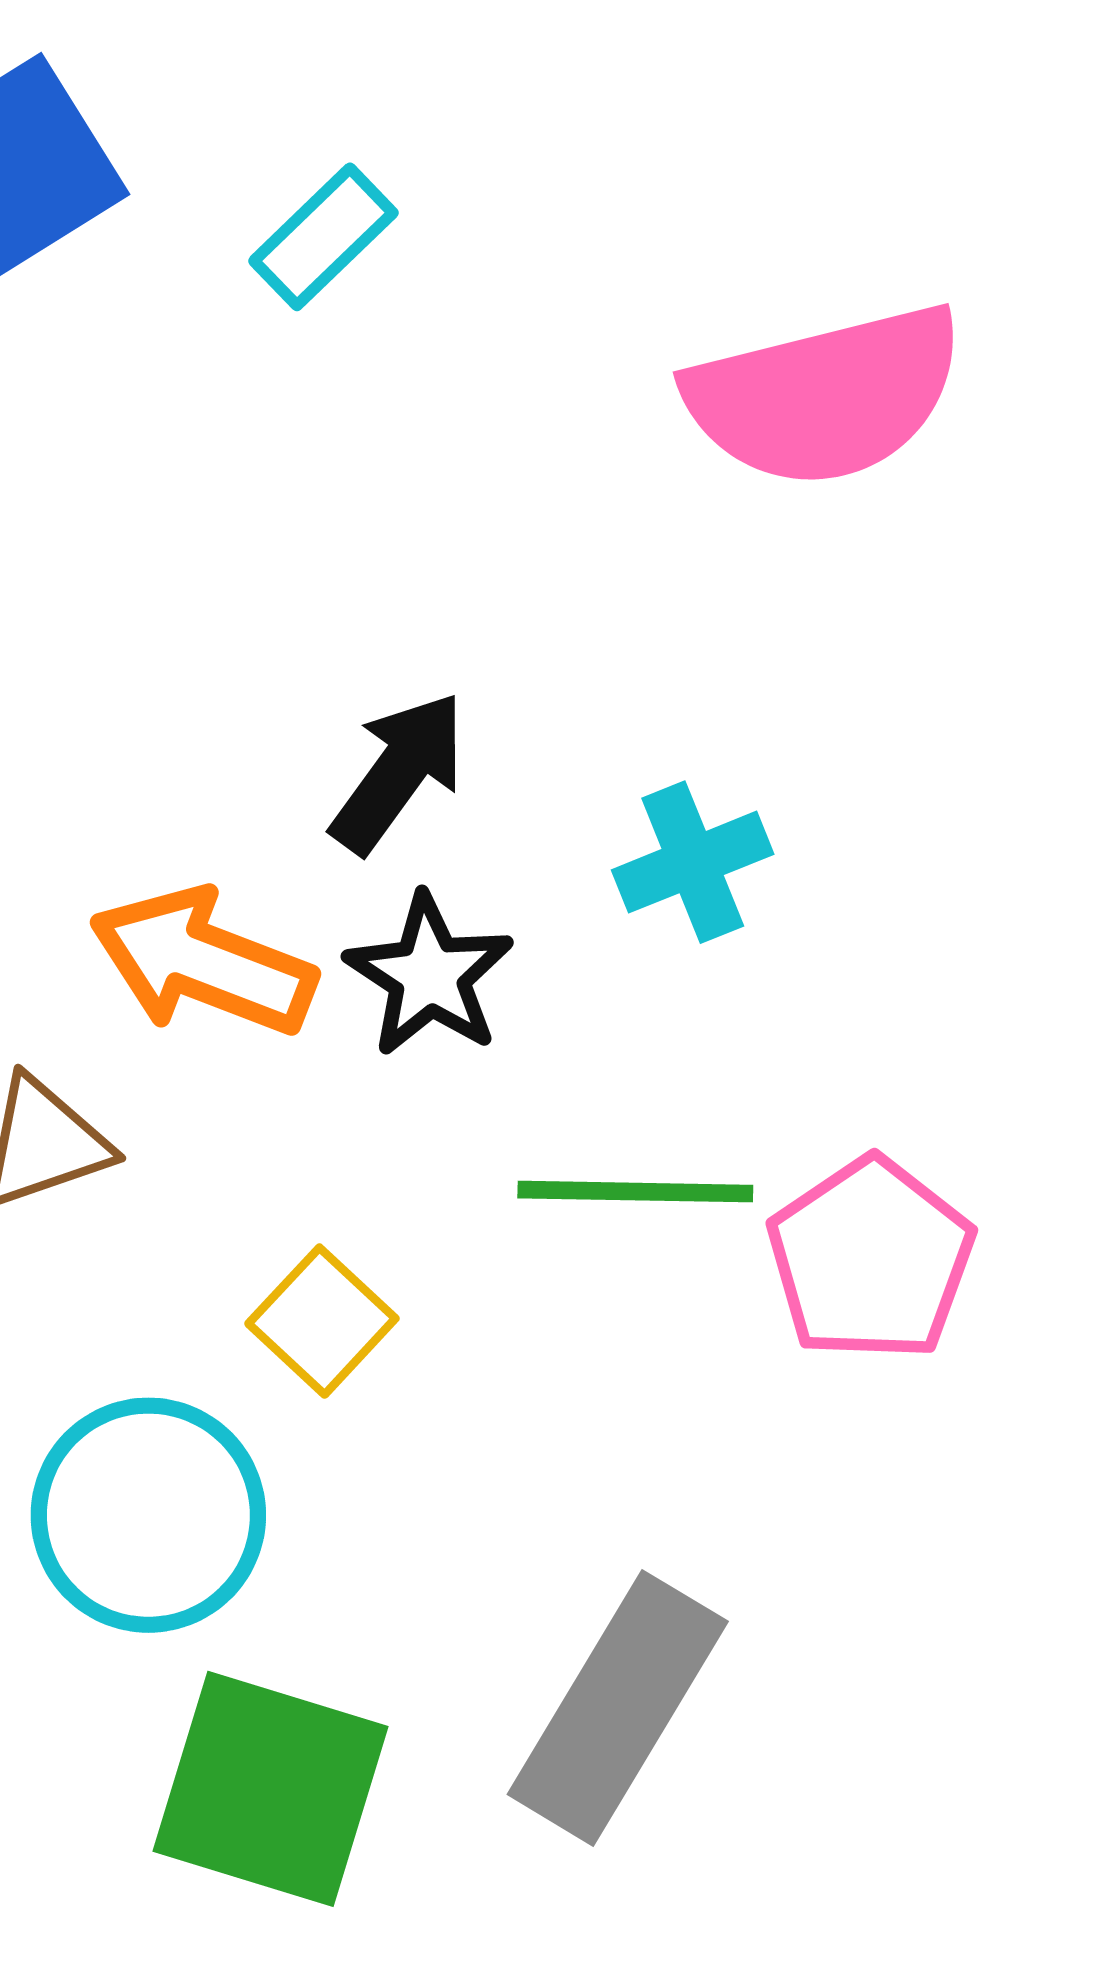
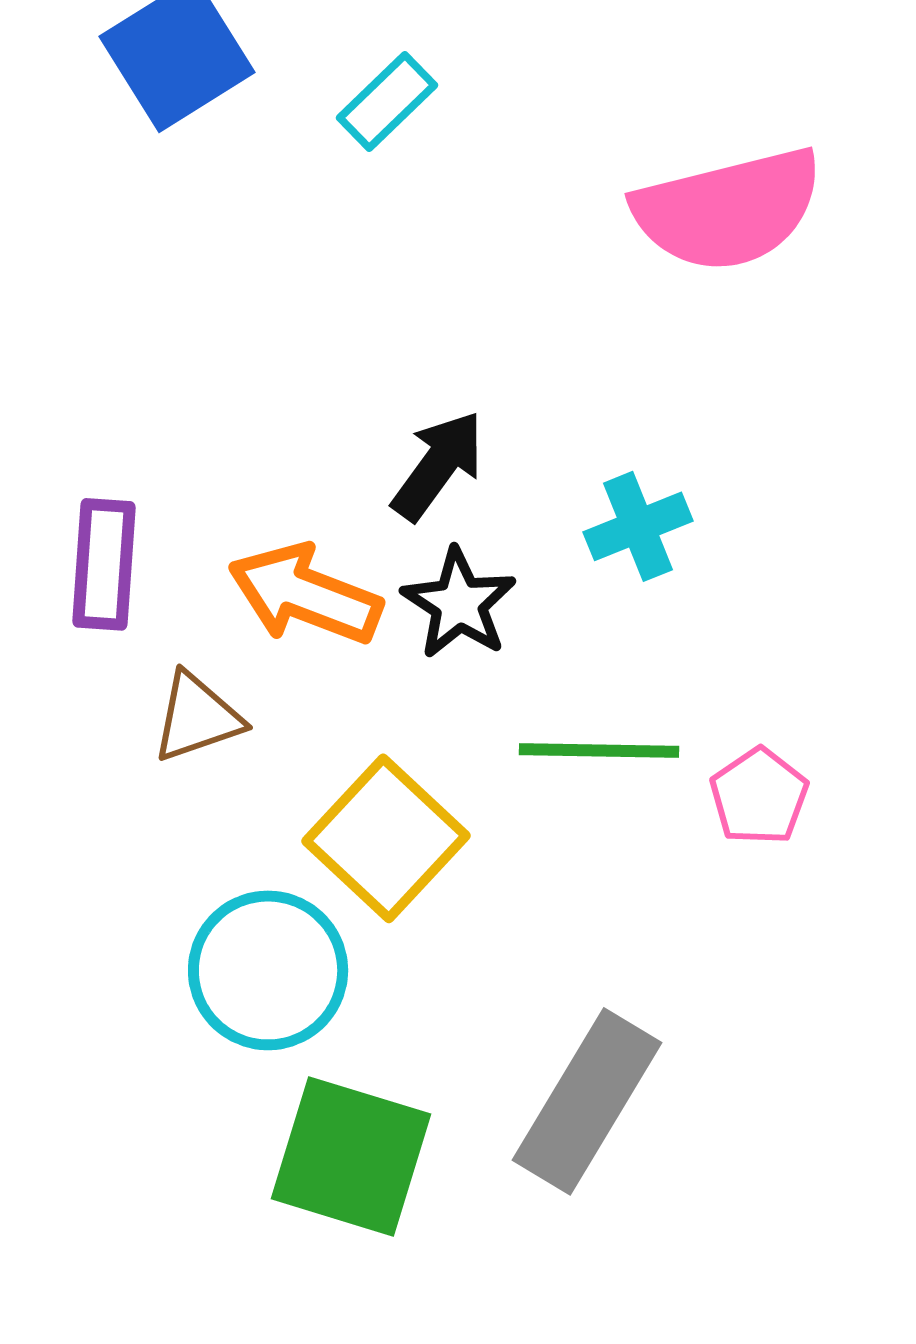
pink pentagon: (871, 1259) -> (759, 796), size x0.7
yellow square: (322, 1321) -> (386, 838), size x1.6

